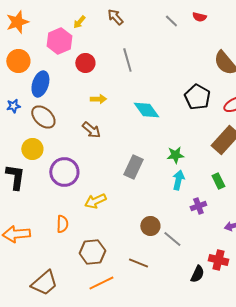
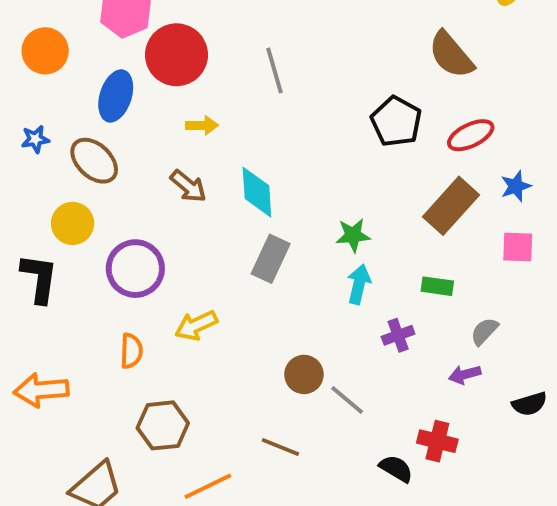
gray line: (127, 60) -> (275, 70), moved
red circle: (85, 63) -> (177, 55), size x1.6
blue ellipse: (40, 84) -> (116, 96), moved
cyan diamond: (146, 110) -> (257, 192), moved, turned 32
green rectangle: (218, 181) -> (437, 286), turned -56
orange semicircle: (62, 224) -> (131, 351), moved
brown hexagon: (92, 252) -> (163, 425), moved
black semicircle: (197, 274) -> (396, 469), turned -84

